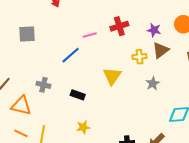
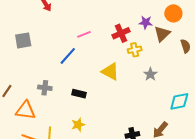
red cross: (119, 26) -> (121, 33), moved
brown triangle: (161, 50) -> (162, 34), moved
yellow triangle: (112, 76) -> (110, 72), turned -30
yellow star: (83, 127) -> (78, 125), moved

